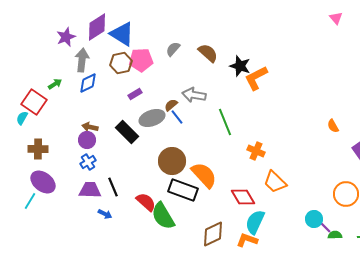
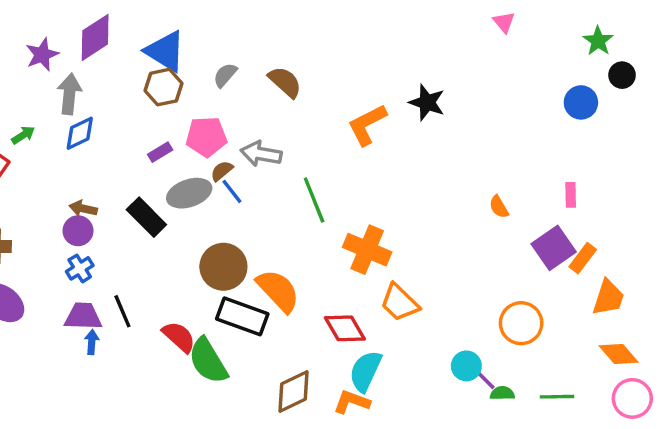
blue triangle: (122, 34) -> (165, 51), moved
pink pentagon: (141, 60) -> (206, 137), moved
brown hexagon: (121, 63) -> (164, 87), moved
black star: (240, 66) -> (427, 102), moved
orange cross: (256, 151) -> (367, 250), size x1.5
blue arrow: (105, 214) -> (92, 342), moved, turned -112

